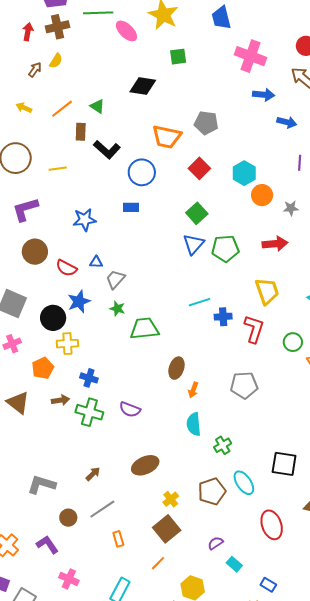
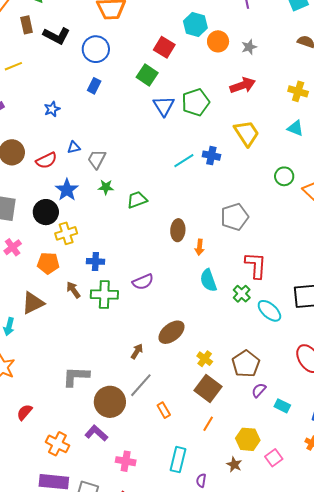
red square: (199, 168) -> (164, 47), moved
blue rectangle: (131, 207) -> (94, 86), turned -49
green square: (197, 213) -> (147, 75), moved
blue star: (85, 220) -> (52, 109), size x0.7
red semicircle: (66, 268) -> (46, 160), turned -40
blue cross: (223, 317) -> (211, 156), moved, turned 30
green trapezoid: (144, 328) -> (137, 200), size x0.7
red L-shape: (254, 329) -> (256, 265), moved
orange pentagon: (43, 368) -> (48, 263), turned -30
gray pentagon: (244, 385) -> (235, 217), moved
brown arrow: (61, 400) -> (73, 290), turned -102
brown triangle: (18, 403) -> (33, 303), turned -50
purple semicircle: (130, 409) -> (143, 282), turned -30
brown arrow: (93, 474) -> (137, 351), moved
cyan ellipse: (244, 483) -> (269, 311), moved
brown pentagon: (212, 491) -> (246, 364), moved
brown circle: (68, 518) -> (110, 402), size x1.8

